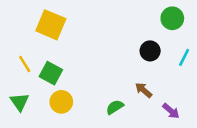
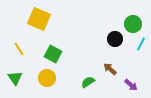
green circle: (172, 18) -> (133, 24), moved
green square: (51, 73) -> (53, 54), moved

